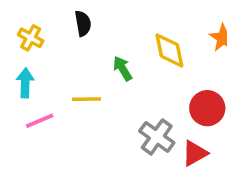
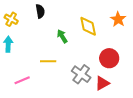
yellow line: (87, 99) -> (48, 61), moved
pink line: (40, 121) -> (22, 80), moved

